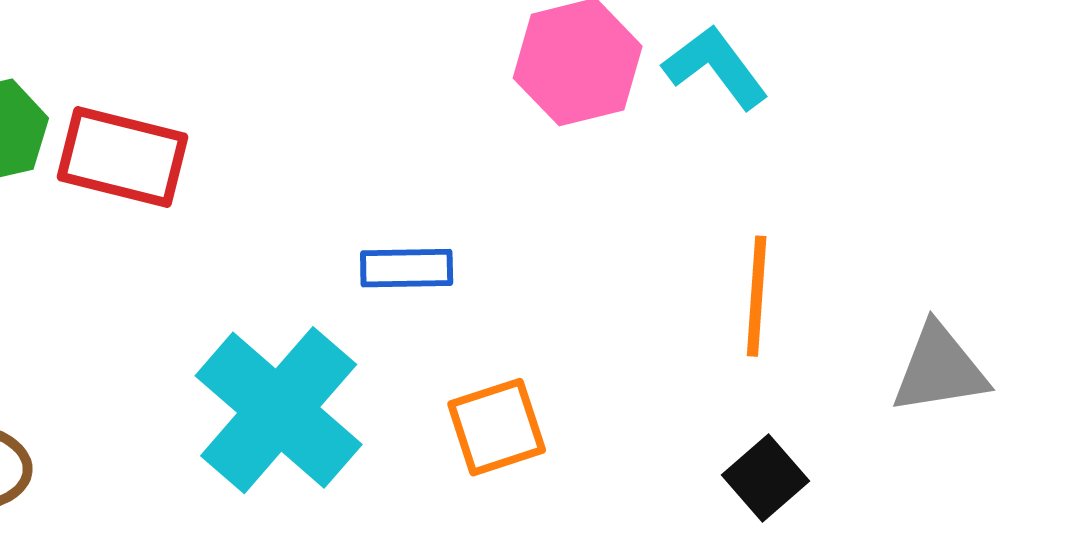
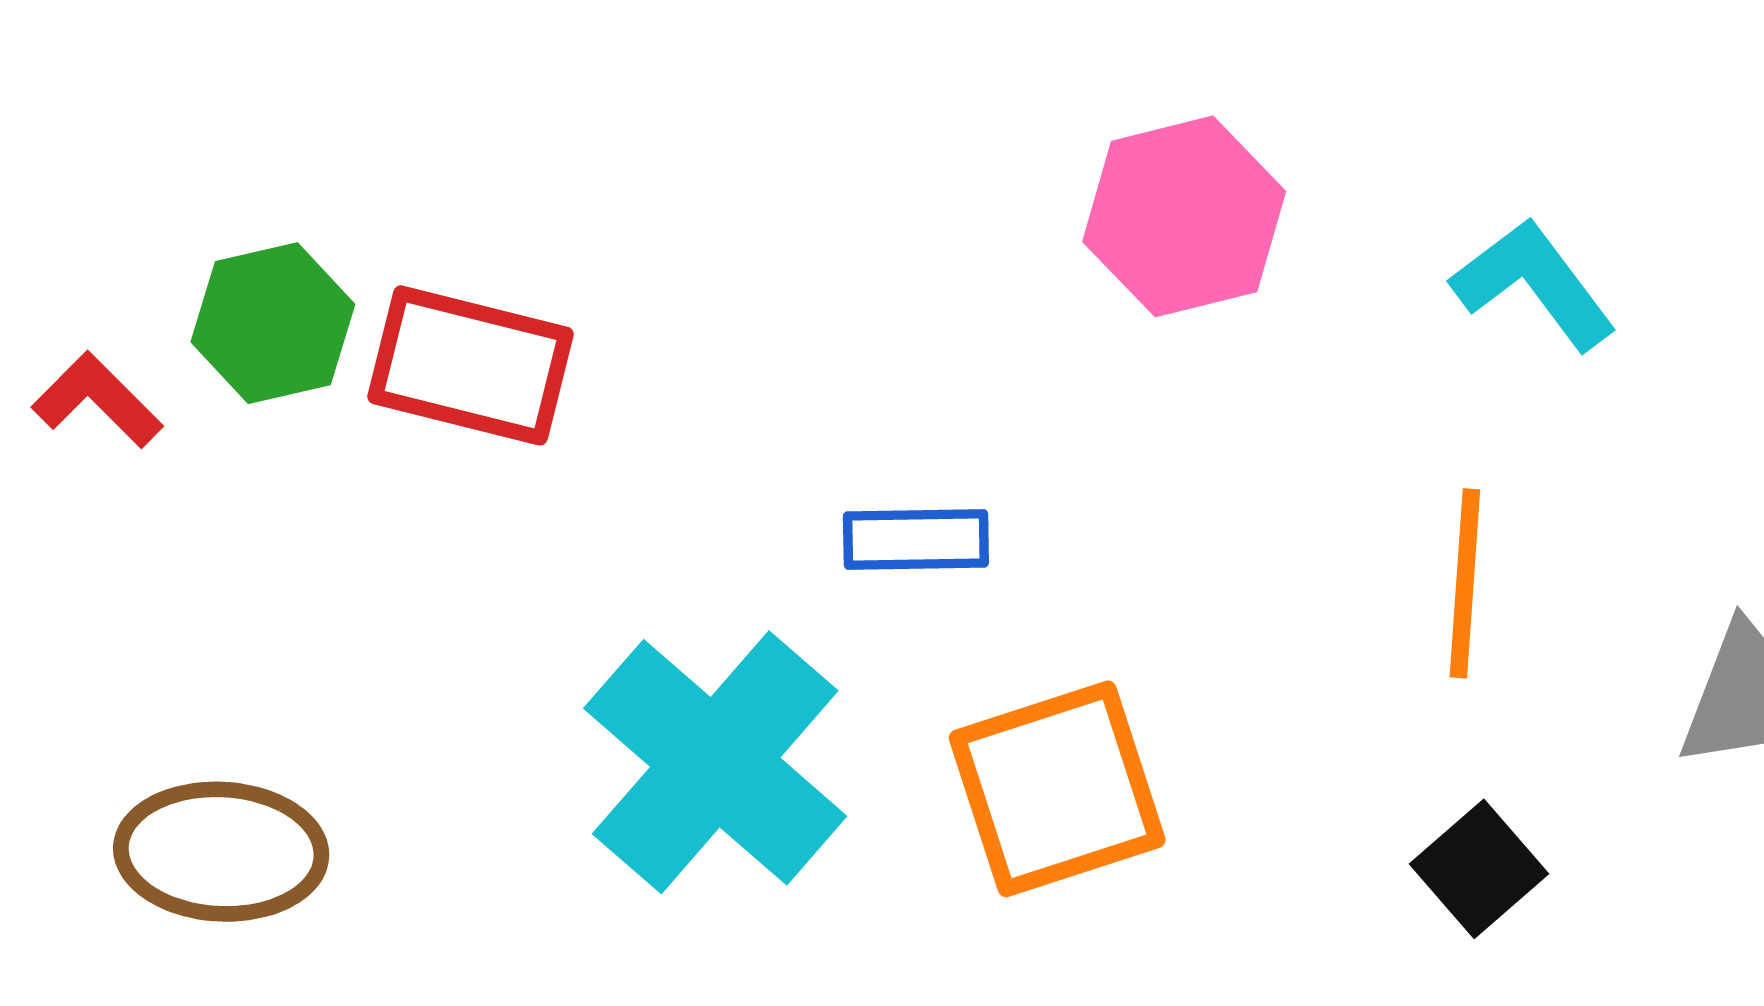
cyan L-shape: (716, 67) -> (1534, 284), moved
orange square: (497, 427) -> (1057, 789), size x1.4

